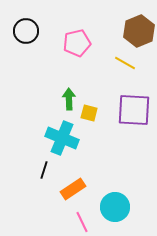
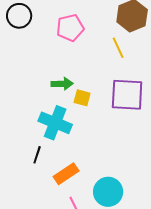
yellow line: (125, 63) -> (118, 48), turned 35
green arrow: (69, 99) -> (62, 84), turned 90

